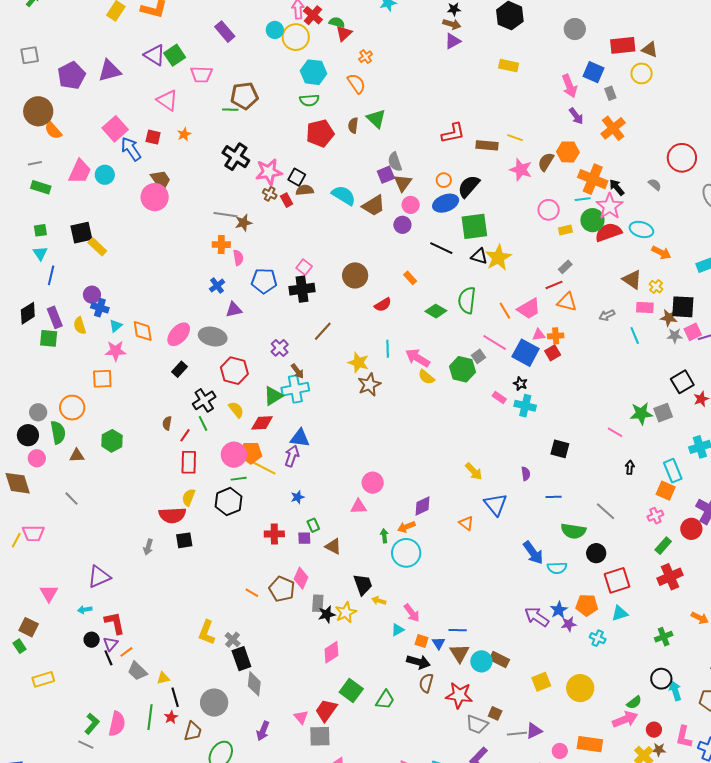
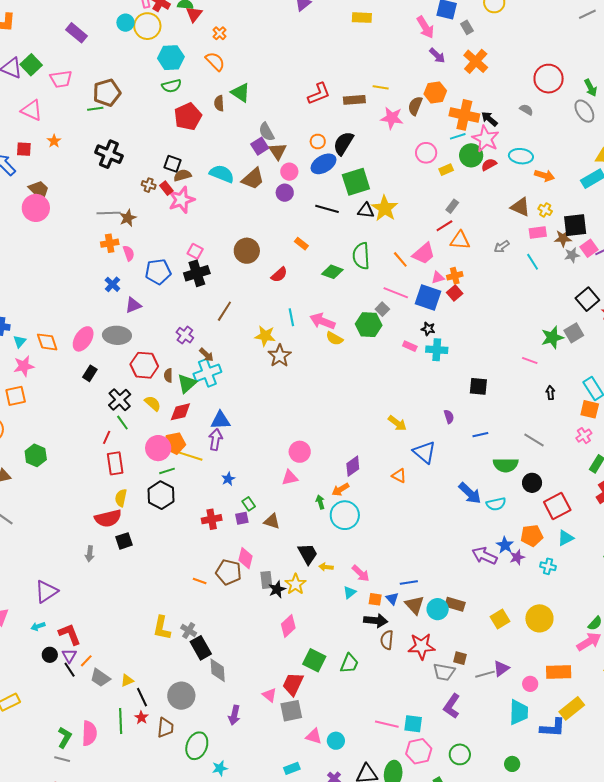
pink star: (269, 172) -> (181, 200), moved
red semicircle: (608, 232) -> (489, 165), size x0.6
brown semicircle: (167, 423) -> (168, 375), moved

